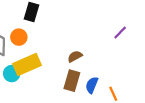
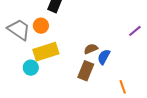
cyan circle: (12, 74) -> (31, 68), moved
blue semicircle: (92, 85) -> (104, 57), moved

